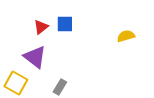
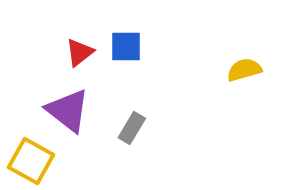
gray rectangle: (60, 87) -> (132, 128), moved

